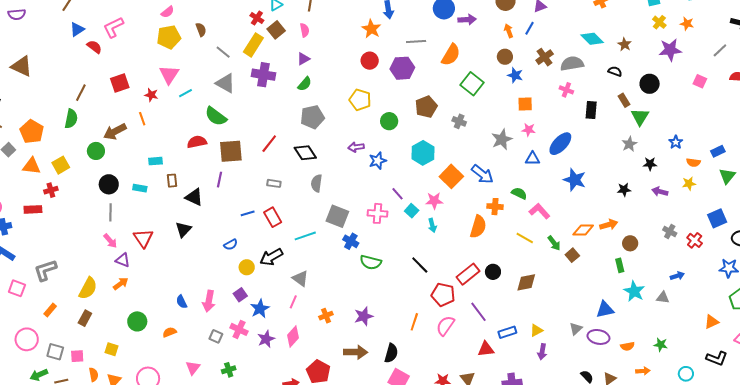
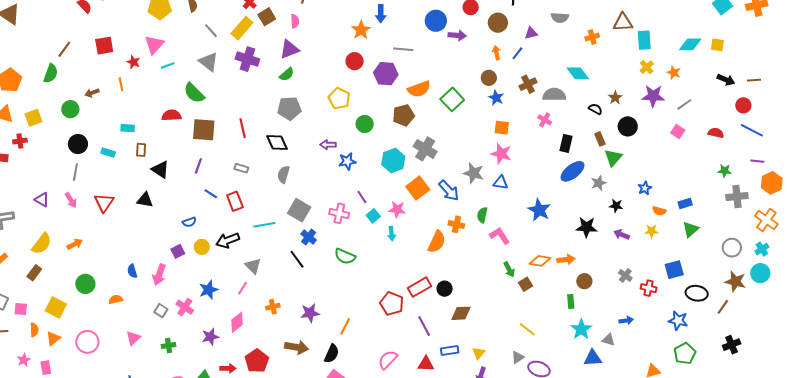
brown star: (625, 44) -> (615, 98), moved
gray line: (720, 50) -> (684, 104), moved
orange semicircle: (451, 55) -> (419, 89), moved, turned 30
purple triangle: (303, 59) -> (289, 49), size x1.5
gray cross: (459, 121) -> (425, 149), moved, size x1.6
pink star: (529, 130) -> (501, 154), size x1.5
brown arrow: (115, 132) -> (92, 93), size x0.6
gray star: (502, 139) -> (474, 173), moved, turned 30
red line: (269, 144) -> (243, 128), turned -60
blue ellipse: (560, 144) -> (572, 171), moved
purple line: (220, 180) -> (198, 166), moved
black star: (624, 190) -> (586, 227), size x1.5
green semicircle: (519, 193) -> (482, 215), turned -112
blue line: (248, 213) -> (211, 194), turned 40
black triangle: (183, 229) -> (145, 200), turned 48
yellow line: (525, 238) -> (527, 329), moved
red cross: (695, 240) -> (649, 288), turned -35
purple triangle: (123, 260) -> (42, 200), moved
green semicircle: (371, 262) -> (345, 256), moved
black line: (420, 265) -> (297, 259), moved
brown diamond: (526, 282) -> (461, 313), moved
purple square: (240, 295) -> (178, 251), moved
blue triangle: (605, 309) -> (593, 358), moved
orange line: (414, 322) -> (345, 326), moved
pink semicircle: (445, 326) -> (388, 360), moved
yellow triangle: (536, 330) -> (479, 353), turned -32
purple star: (266, 339) -> (210, 337), moved
yellow square: (112, 349) -> (56, 307), size x1.5

